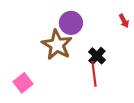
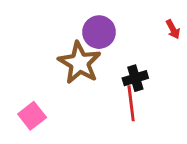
black cross: (97, 56) -> (135, 78), turned 30

